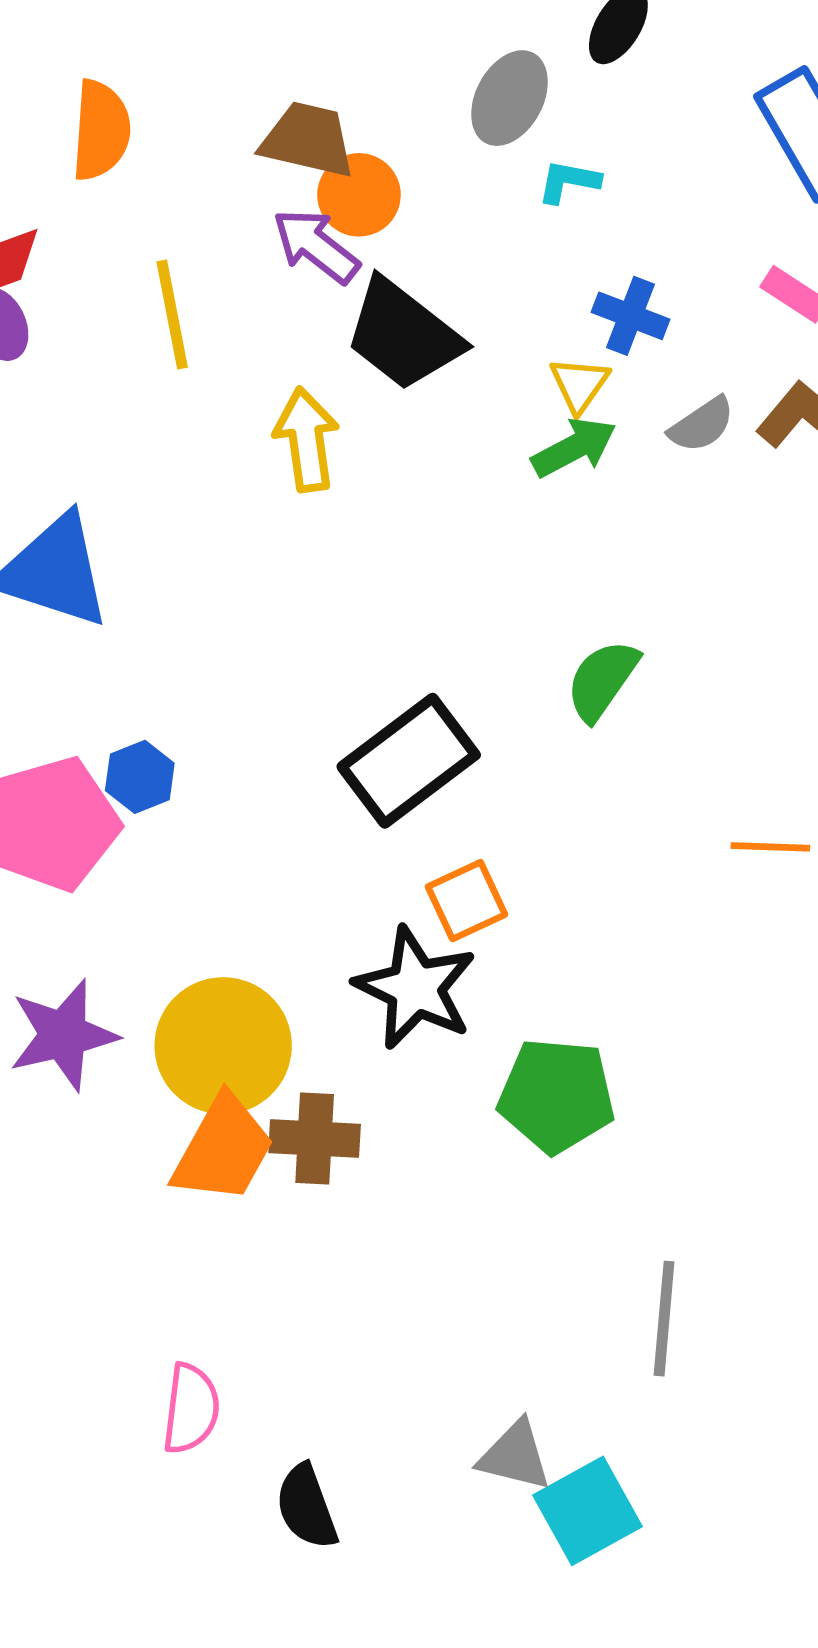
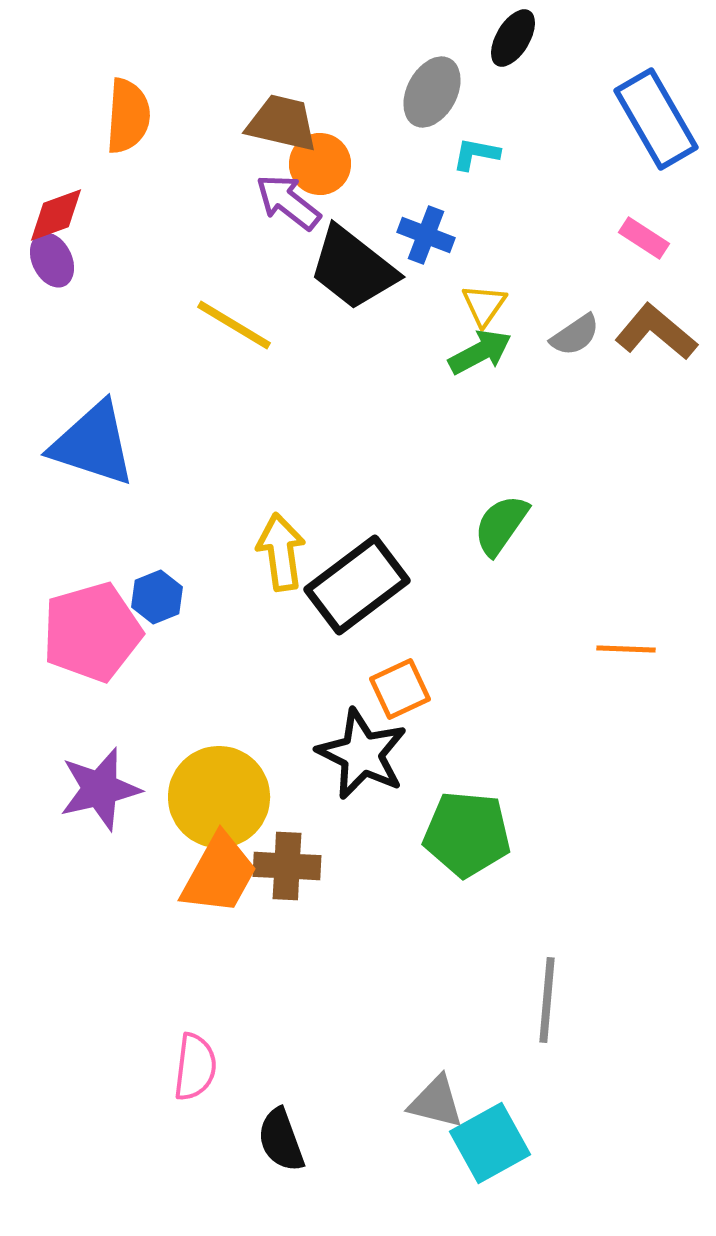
yellow line: (172, 314) -> (234, 325), moved, turned -48
blue cross: (630, 316) -> (426, 235), moved
yellow arrow: (307, 439) -> (281, 552), moved

